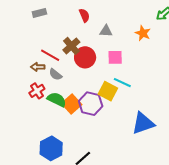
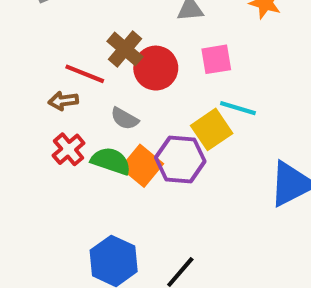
gray semicircle: (55, 74) -> (125, 119), moved
yellow square: (108, 91) -> (212, 129), turned 36

